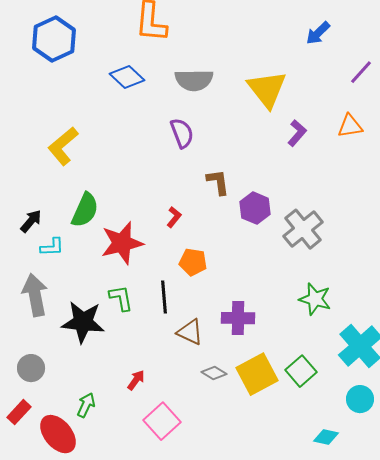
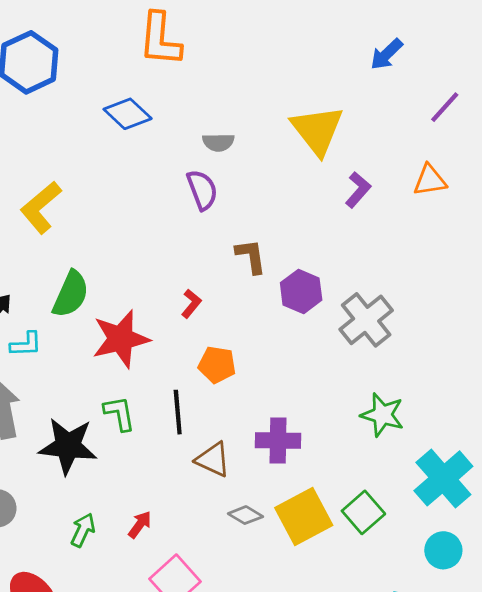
gray semicircle: (194, 80) -> (218, 142), moved, size x0.6
green arrow: (86, 405) -> (83, 530), moved

